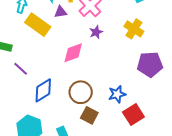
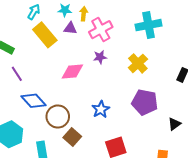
blue diamond: (43, 90) -> (33, 101), turned 65
brown circle: (81, 92) -> (58, 117), moved
blue star: (117, 94) -> (101, 109), moved, turned -30

